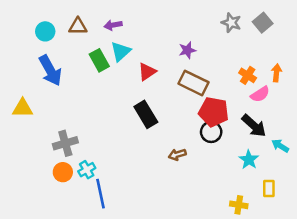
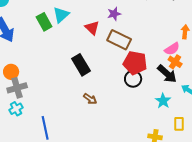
red triangle: (147, 72) -> (92, 28), moved, turned -42
orange cross: (248, 75) -> (175, 62), moved
brown arrow: (177, 155) -> (90, 99), moved, turned -128
cyan cross: (87, 170) -> (16, 109), moved
orange circle: (63, 172) -> (11, 72), moved

